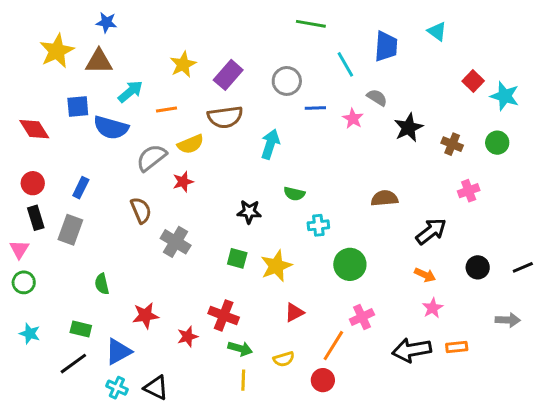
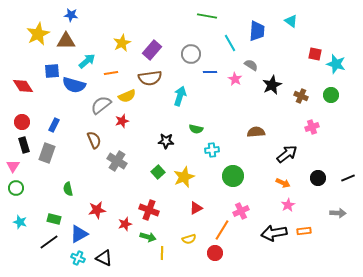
red square: (473, 81) -> (315, 54), turned -32
green square: (237, 258) -> (158, 172), turned 32
green arrow: (240, 349) -> (148, 237), moved

